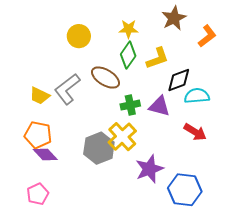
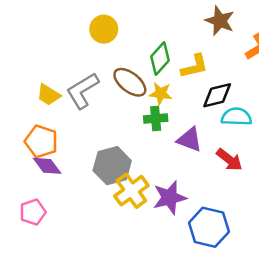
brown star: (174, 18) -> (220, 21), turned -30
yellow star: (129, 29) -> (161, 93), moved
purple triangle: (159, 106) -> (189, 140), moved
yellow cross: (122, 137) -> (131, 191), moved

